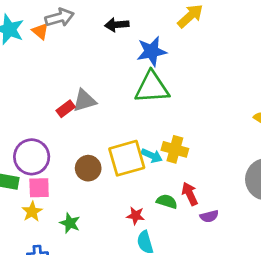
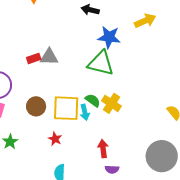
yellow cross: (175, 149) -> (111, 103), moved
cyan arrow: (152, 156) -> (85, 112), turned 35
green semicircle: (167, 201) -> (93, 100), moved
red star: (136, 216) -> (55, 139), moved

